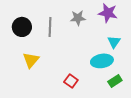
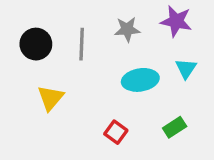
cyan ellipse: (102, 61) -> (140, 80), moved
green rectangle: (115, 81) -> (175, 127), moved

